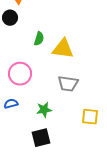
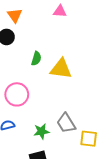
gray trapezoid: (68, 84) -> (66, 123), moved, turned 50

